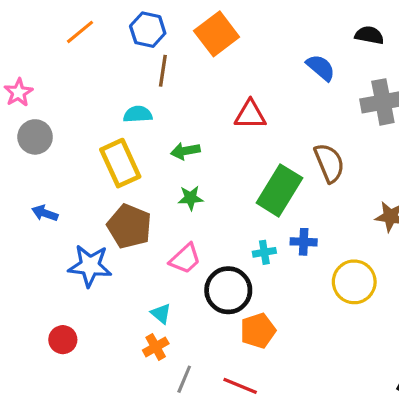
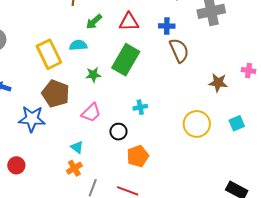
cyan semicircle: (138, 114) -> (78, 45), moved
green arrow: (185, 151) -> (94, 22), moved, turned -30
green rectangle: (279, 190) -> (126, 60), moved
blue cross: (304, 242) -> (167, 26), moved
black circle: (228, 290) -> (118, 132), size x0.6

